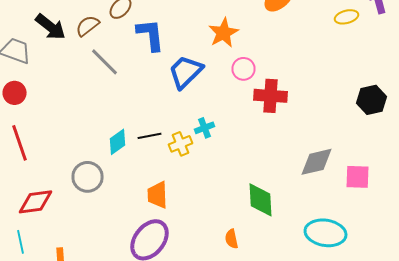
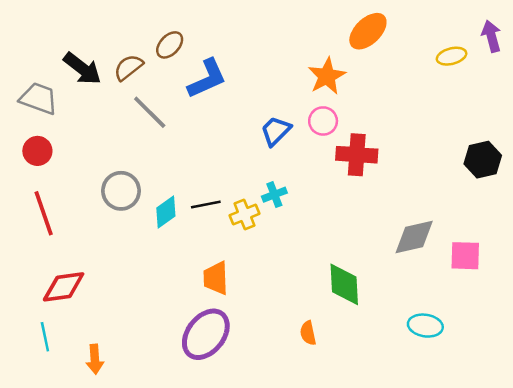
orange star: (224, 33) -> (327, 76), moved
blue L-shape: (150, 35) -> (207, 79), turned 72
blue trapezoid: (186, 72) -> (276, 131), moved, size x0.7
gray circle: (88, 177) -> (121, 191), moved
cyan ellipse: (326, 233) -> (425, 326), size x0.7

